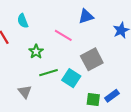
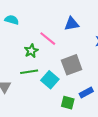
cyan semicircle: (23, 21) -> (12, 20), turned 120
green star: (36, 52) -> (31, 51), moved
blue rectangle: (112, 96) -> (86, 93), moved

